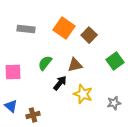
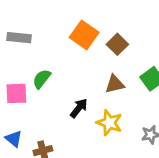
gray rectangle: (26, 29) -> (19, 38), moved
green semicircle: (45, 63) -> (42, 79), moved
brown triangle: (75, 65) -> (115, 84), moved

